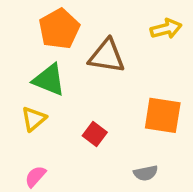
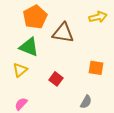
orange square: (163, 115) -> (96, 68), size x0.7
gray semicircle: (146, 173) -> (86, 102), turned -48

